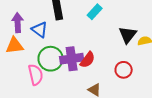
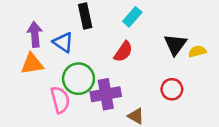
purple cross: (72, 59) -> (106, 94), moved
red semicircle: (88, 60) -> (123, 52), moved

